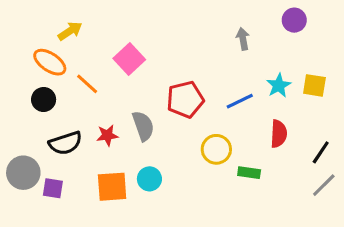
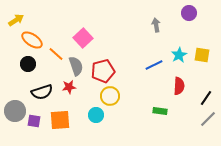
yellow arrow: (70, 31) -> (16, 20), moved
red pentagon: (185, 99) -> (103, 71), moved
gray semicircle: (143, 126) -> (76, 66), moved
yellow circle: (216, 149) -> (110, 96), moved
orange square: (112, 187) -> (60, 120), moved

